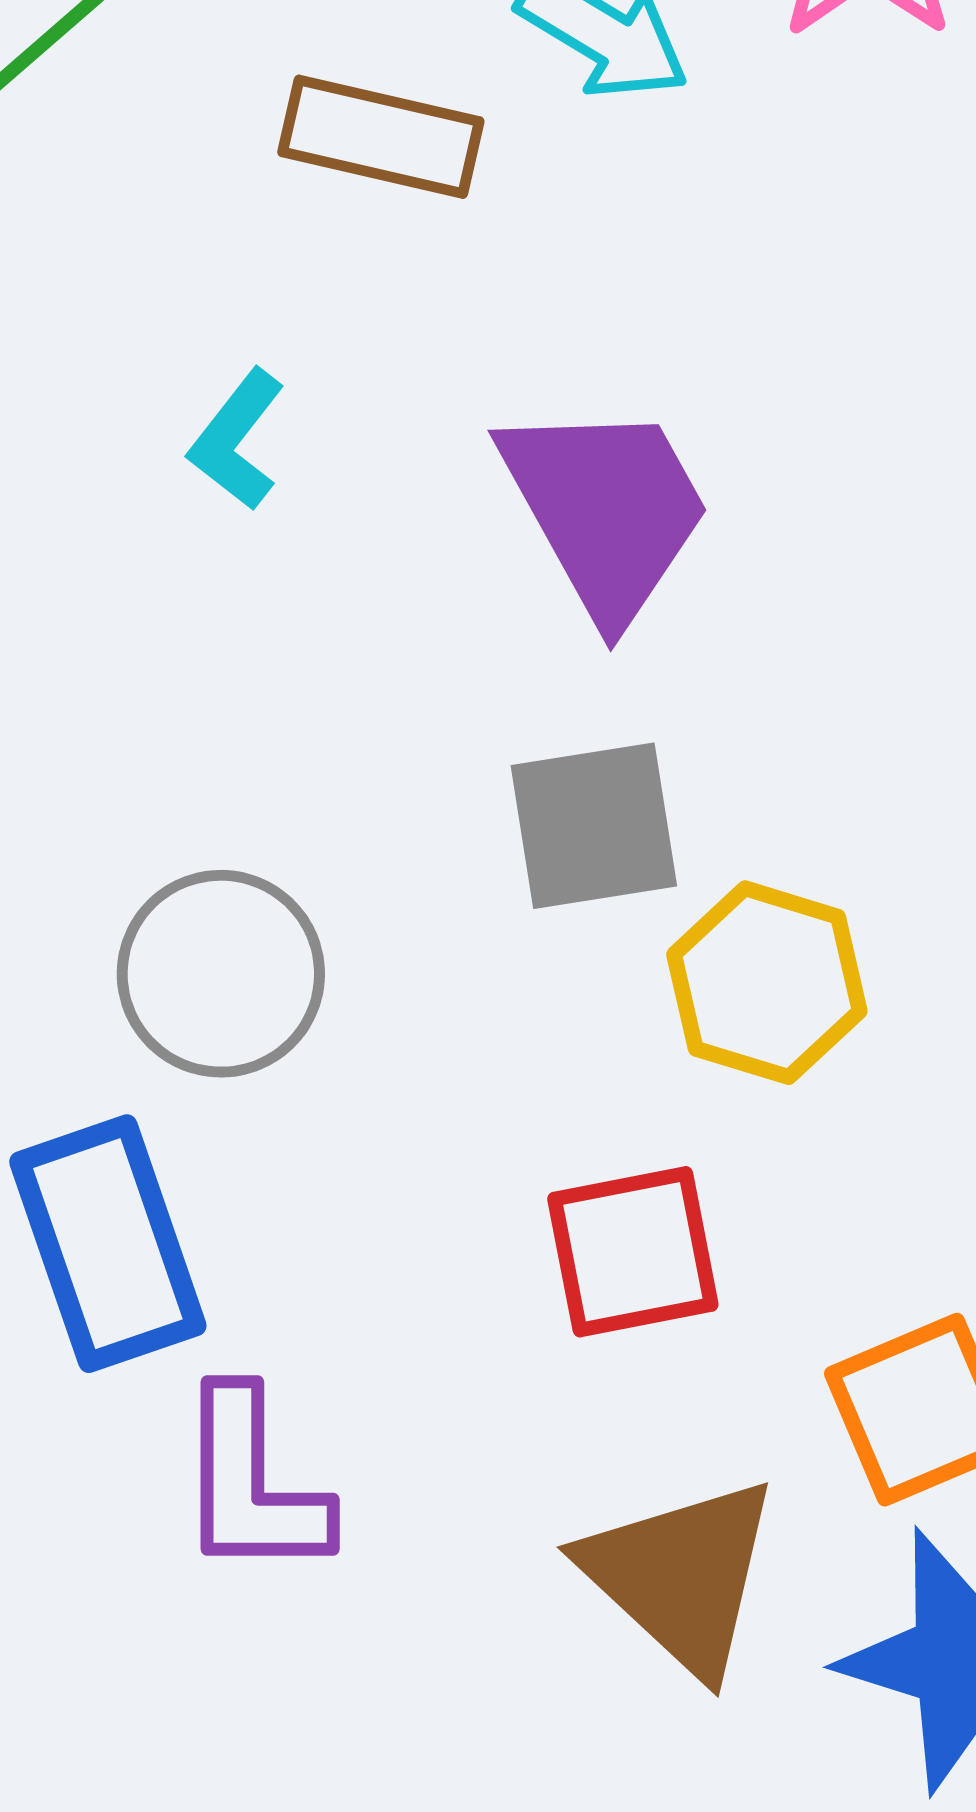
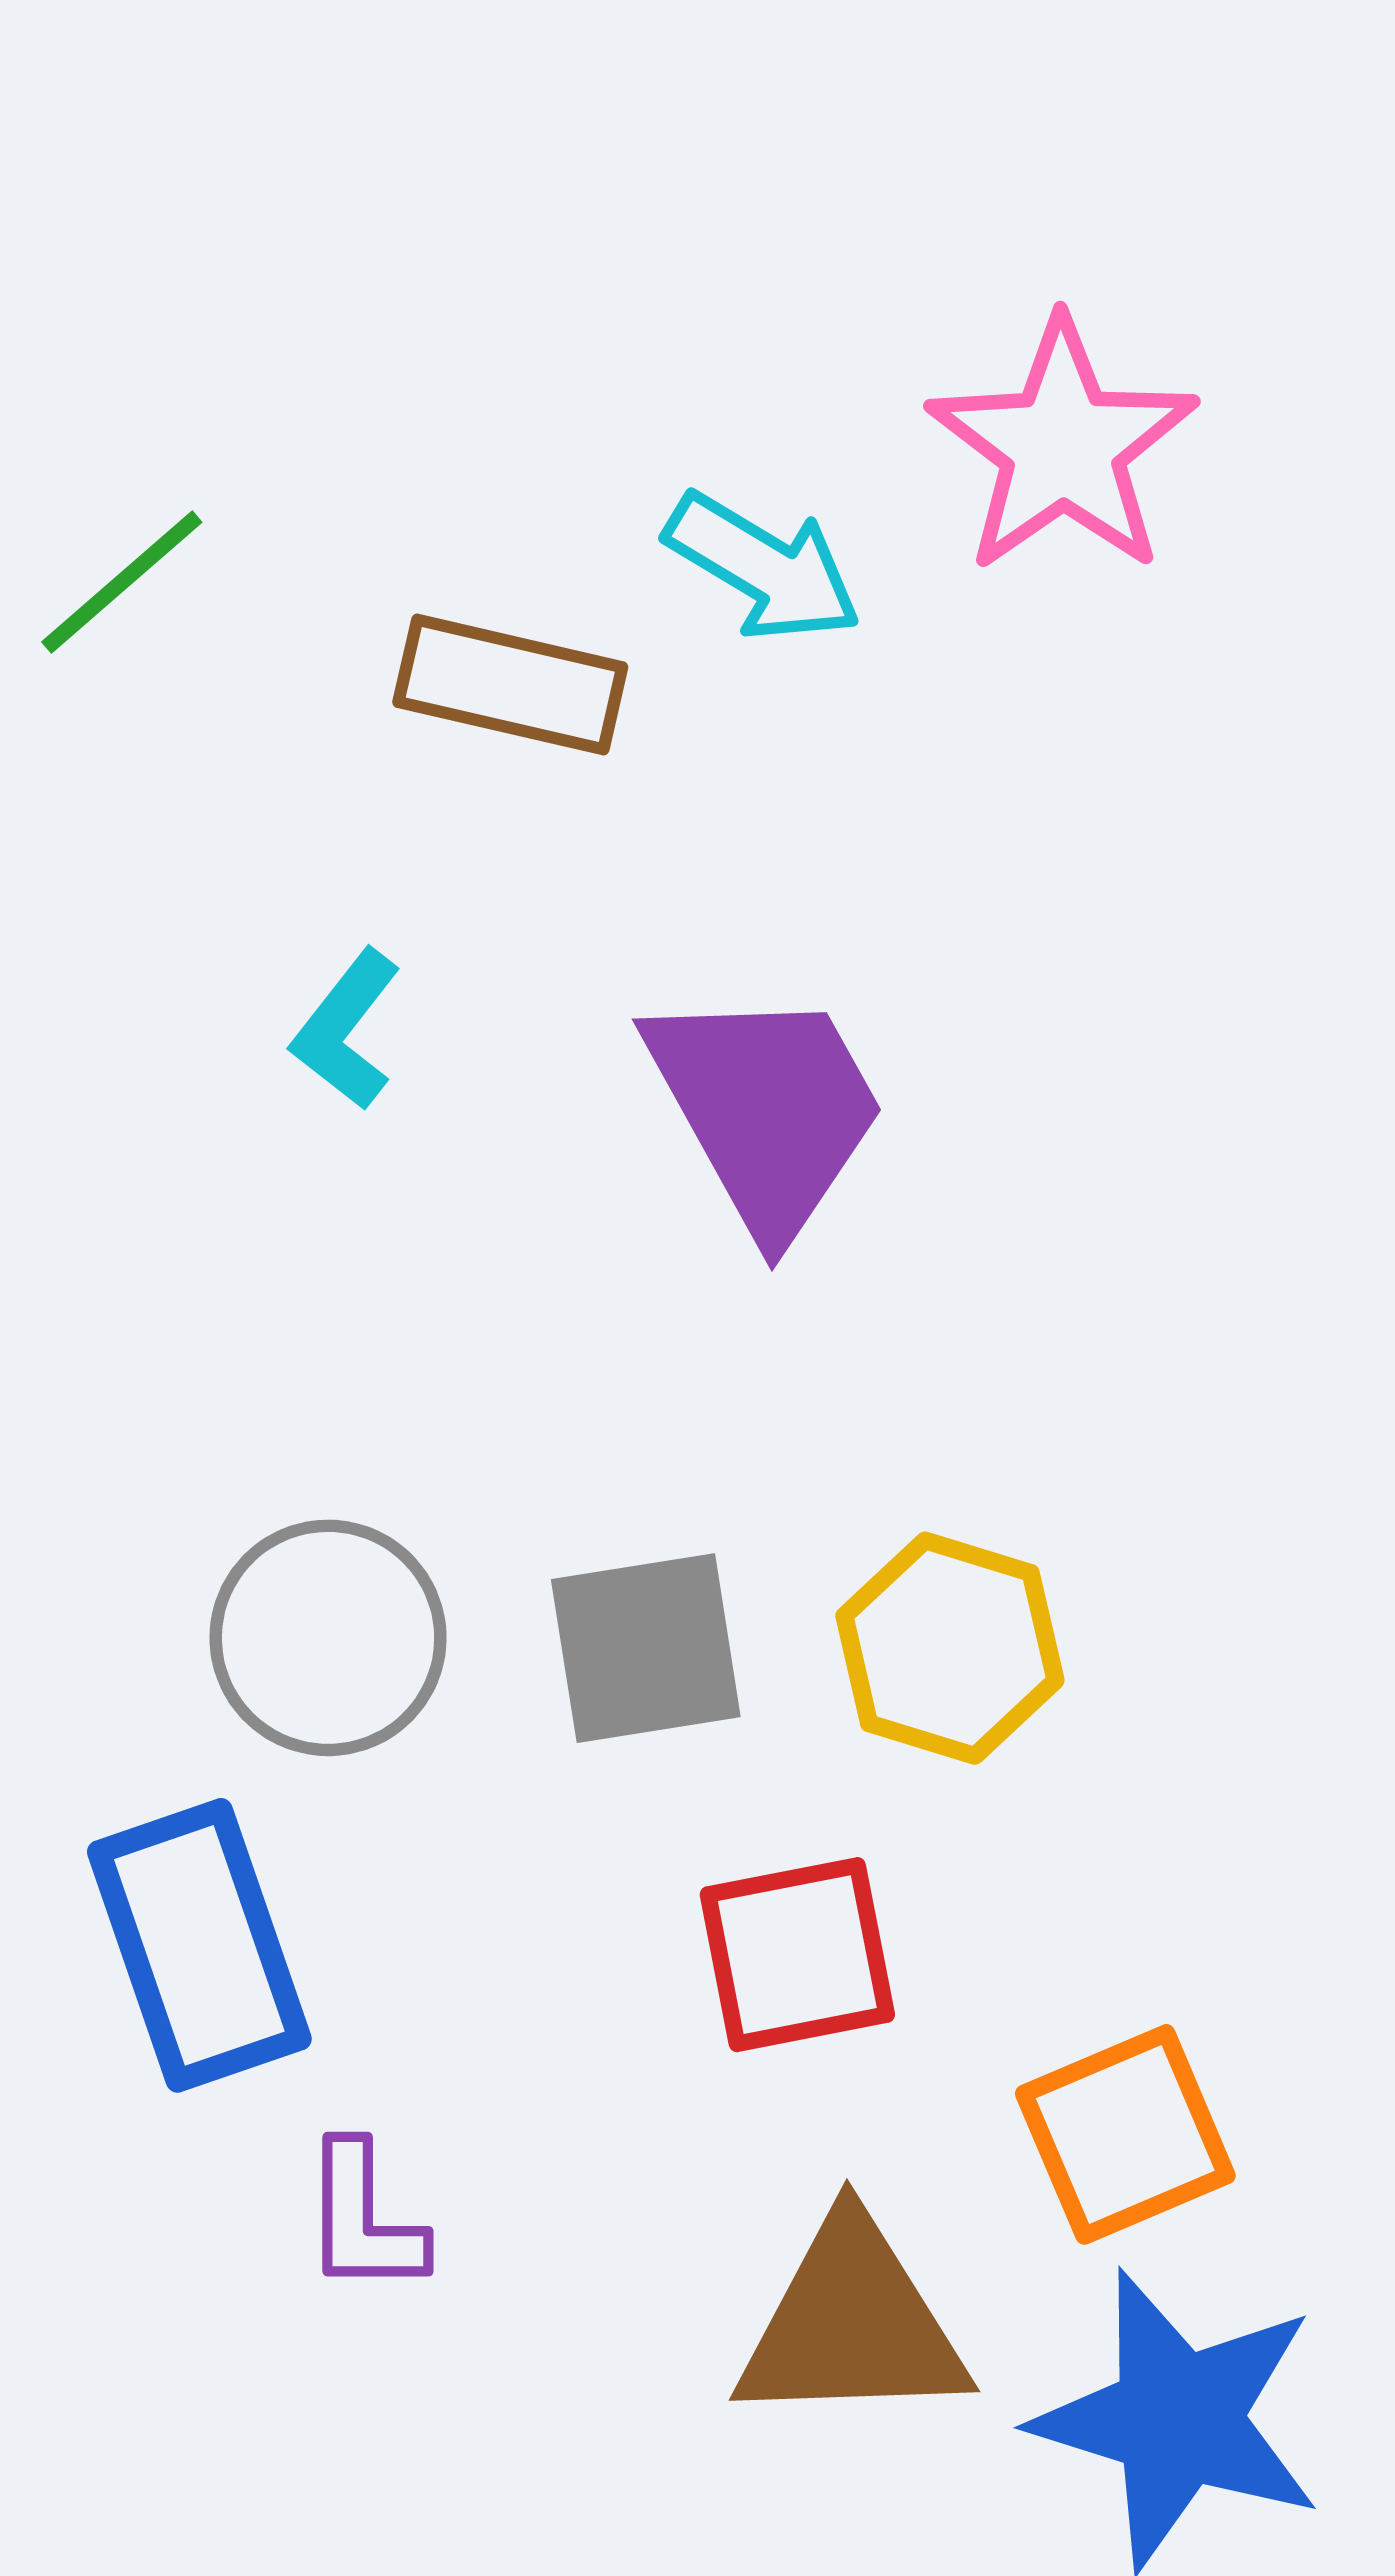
gray square: (594, 826) -> (646, 1648), moved
purple L-shape: (252, 1484) -> (363, 2219), size x0.7
brown triangle: (681, 1576) -> (852, 2324), turned -45

